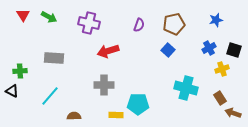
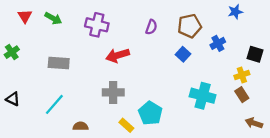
blue star: (216, 20) -> (235, 12), moved
blue cross: (209, 48) -> (218, 43), moved
green cross: (20, 71) -> (12, 52), moved, turned -32
brown rectangle: (220, 98) -> (242, 95), moved
cyan pentagon: (138, 104) -> (150, 113), turned 30
yellow rectangle: (116, 115) -> (126, 125), turned 40

